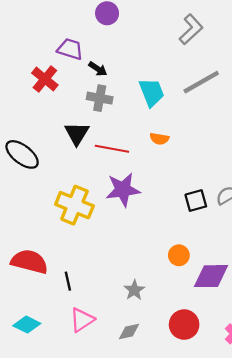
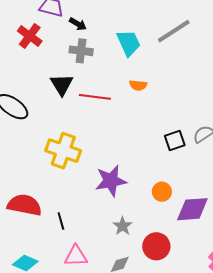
purple star: (123, 190) -> (111, 181), moved
pink triangle: (82, 320) -> (76, 256), turned 35
red circle: (184, 325) -> (156, 246), moved

